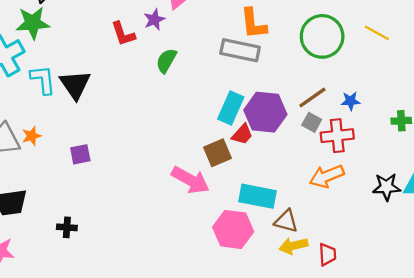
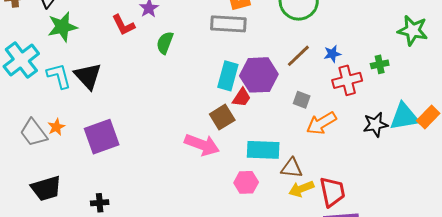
green star: (33, 23) -> (62, 27), moved
gray square: (312, 122) -> (302, 100), moved
red cross: (337, 136) -> (347, 80), moved
purple square: (80, 154) -> (102, 137), size x1.8
pink hexagon: (233, 229) -> (246, 182), size x0.7
red trapezoid: (327, 254) -> (332, 192), size x1.5

